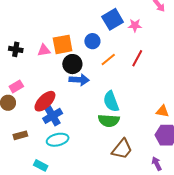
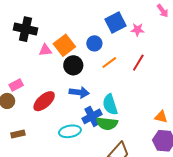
orange square: (63, 44) -> (64, 45), turned -30
black cross: (16, 49) -> (25, 29), moved, size x1.6
blue arrow: (79, 80) -> (79, 92), moved
blue cross: (53, 116) -> (92, 116), moved
cyan ellipse: (58, 140) -> (70, 131), moved

